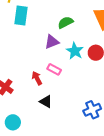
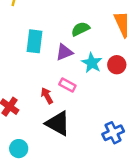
cyan rectangle: (21, 15) -> (34, 41), moved
black triangle: (46, 102) -> (58, 123), size x1.6

